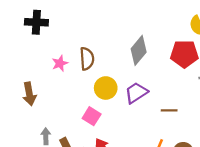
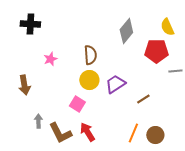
gray diamond: (139, 50) -> (126, 31), moved
brown semicircle: (87, 59) -> (90, 55), moved
brown line: (169, 110) -> (143, 99), turned -32

